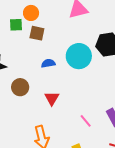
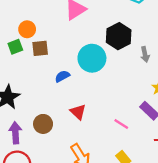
brown circle: (20, 87) -> (43, 124), moved

